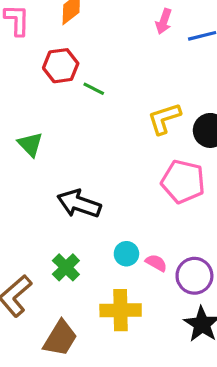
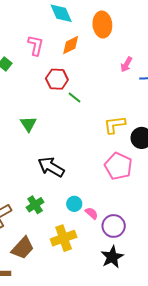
yellow cross: (121, 310) -> (64, 238), turned -30

